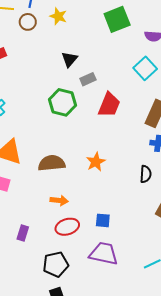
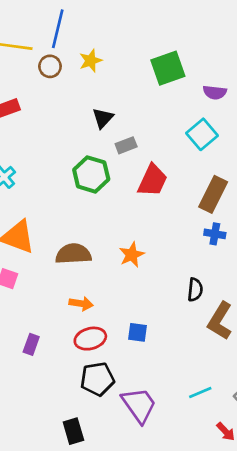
yellow star: (58, 16) -> (91, 61), turned 30
black semicircle: (146, 174) -> (195, 290), moved
purple trapezoid: (104, 254) -> (139, 405), moved, turned 40
black pentagon: (56, 264) -> (97, 379), moved

